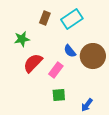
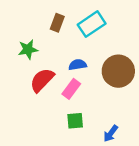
blue semicircle: (70, 51) -> (78, 65), moved, turned 120

